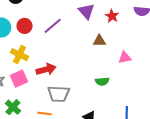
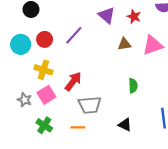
pink triangle: (125, 58) -> (153, 45), moved, size x1.5
red arrow: (46, 69) -> (73, 81), turned -30
green semicircle: (102, 81) -> (133, 86), turned -80

